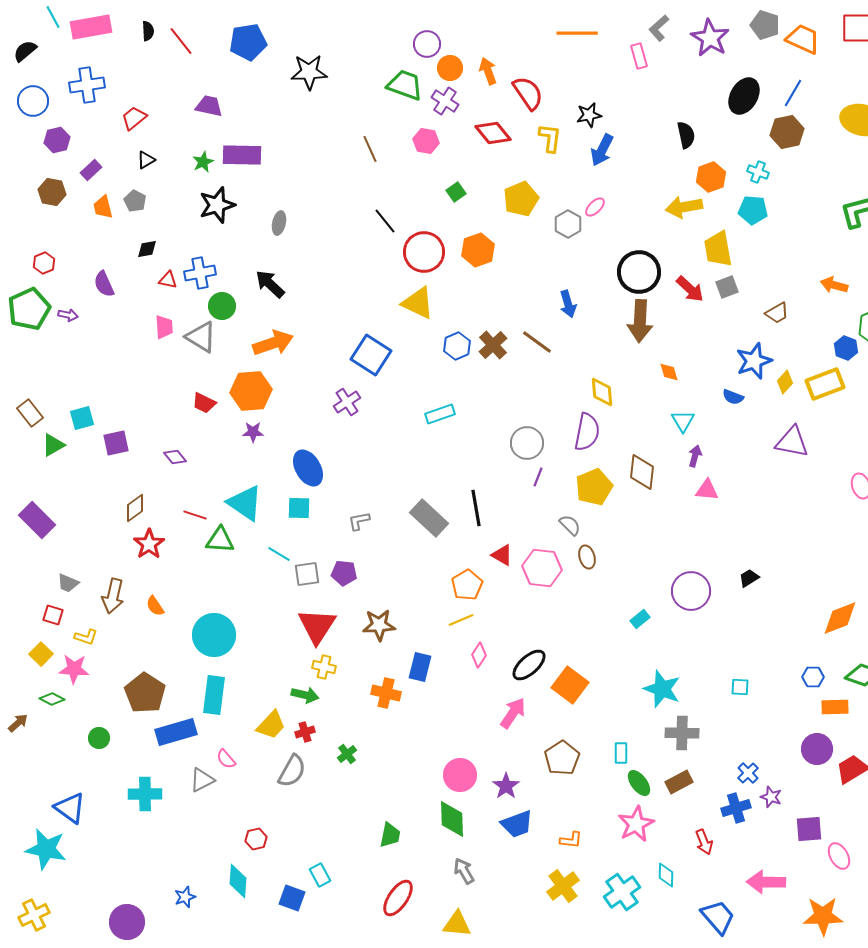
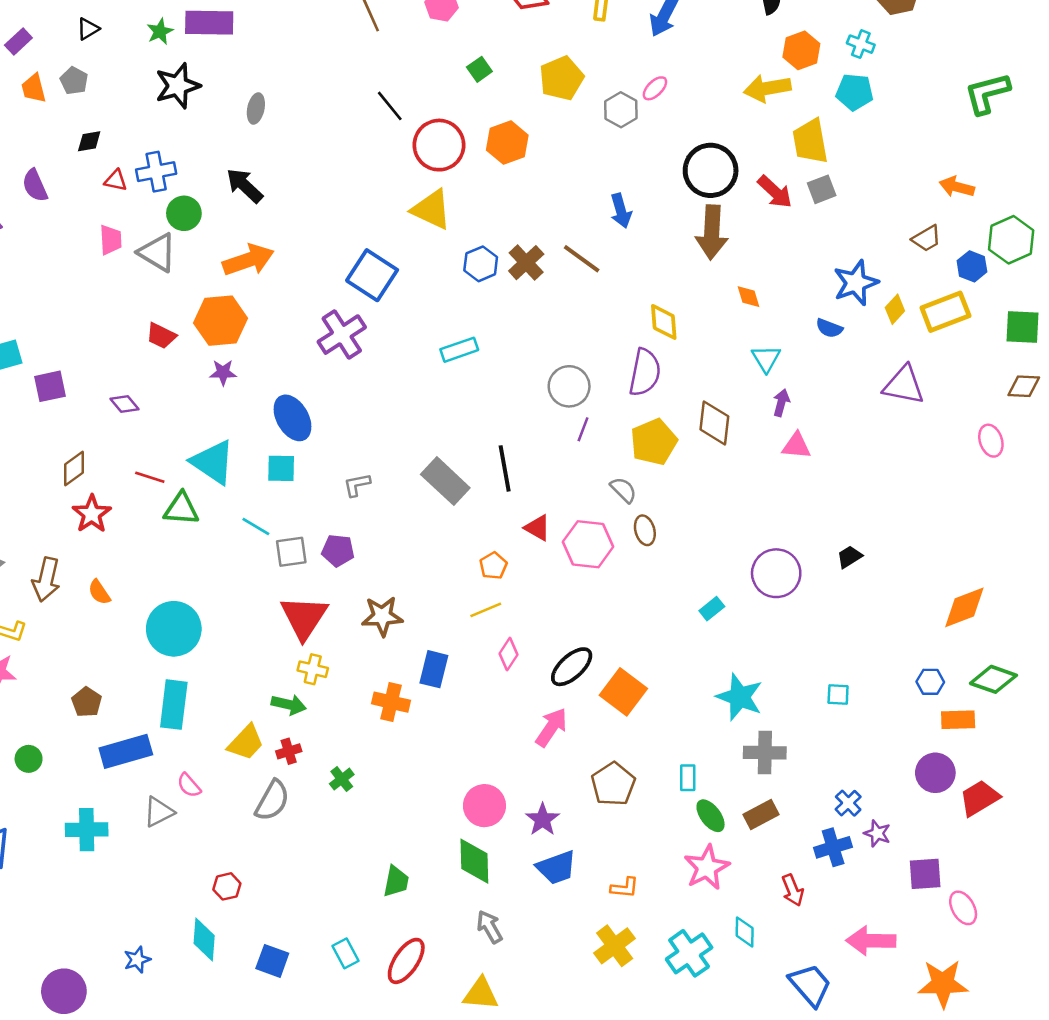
brown trapezoid: (777, 313) -> (926, 239), moved
purple cross: (347, 402) -> (342, 335), size x1.4
orange pentagon: (467, 585) -> (493, 566), size x0.7
brown pentagon: (145, 693) -> (87, 702), size x0.6
cyan rectangle: (320, 875) -> (346, 953), moved

